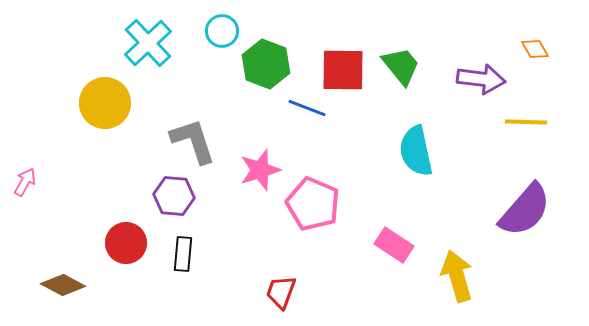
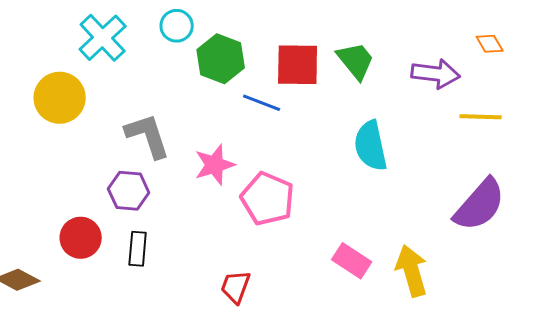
pink rectangle: (394, 245) -> (352, 261), moved

